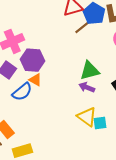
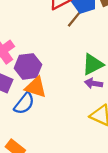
orange triangle: (35, 80) -> (36, 87), size x1.5

